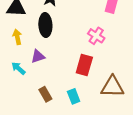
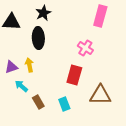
yellow arrow: (17, 37) -> (29, 65), moved
purple triangle: (38, 56) -> (11, 67), moved
cyan arrow: (18, 68) -> (21, 86), moved

